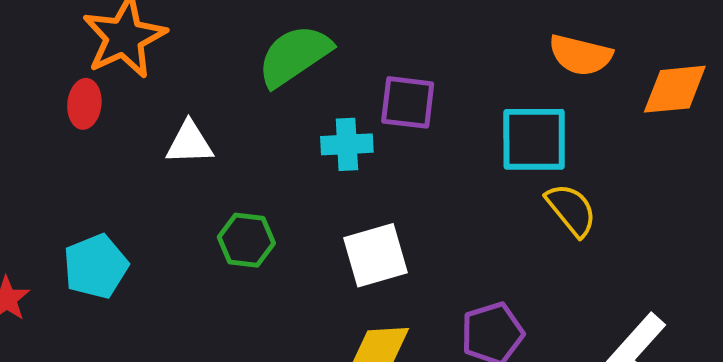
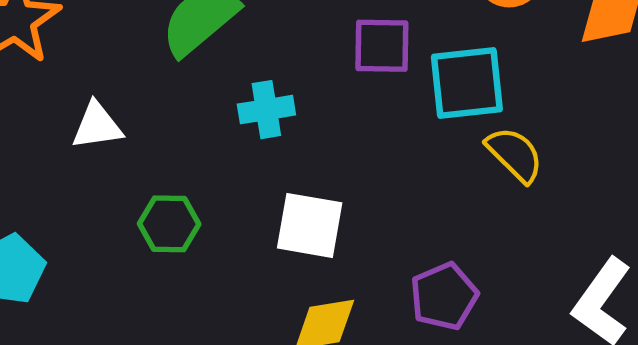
purple square: (408, 102) -> (382, 46), moved
white square: (376, 255) -> (310, 225), turned 32

